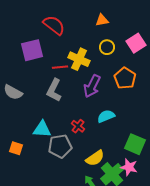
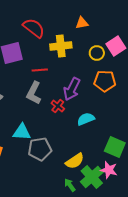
yellow circle: (107, 47) -> (97, 53), moved
yellow cross: (79, 59) -> (61, 46), moved, turned -30
orange pentagon: (125, 78) -> (105, 81), turned -30
red cross: (78, 126) -> (58, 106), moved

